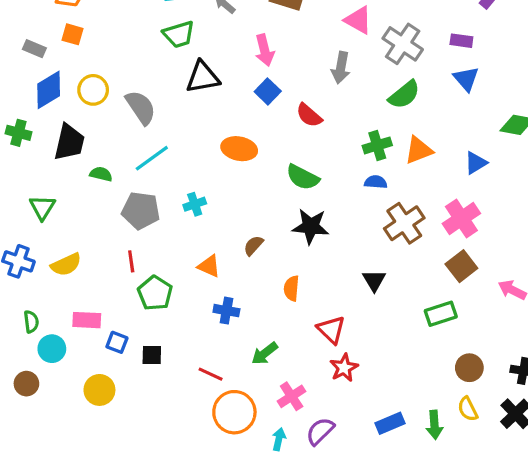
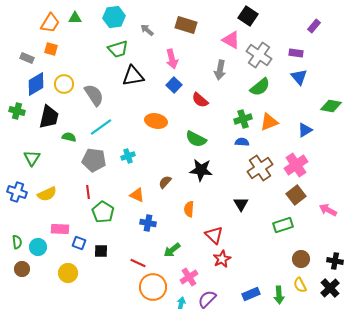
green semicircle: (31, 322) -> (17, 242), moved

